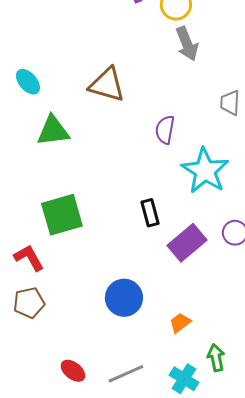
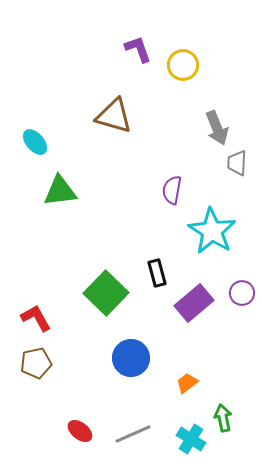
gray arrow: (187, 44) -> (217, 128), moved
brown triangle: (107, 85) -> (114, 116), moved
green square: (62, 215) -> (106, 293), moved, turned -30

